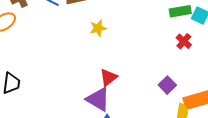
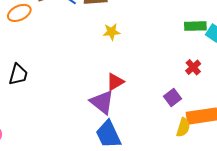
red cross: (184, 41) -> (193, 67), moved

